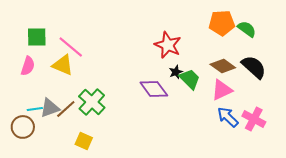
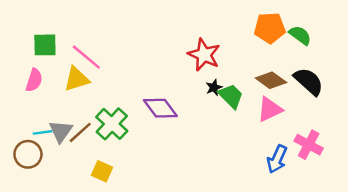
yellow triangle: (63, 65) -> (77, 79), turned -40
purple diamond: (154, 89) -> (160, 108), moved
gray triangle: (50, 108) -> (61, 131), turned -35
blue arrow: (228, 117) -> (277, 159), moved, turned -110

